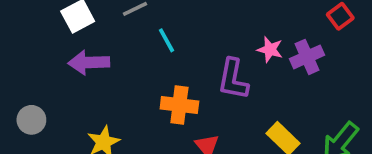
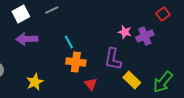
cyan line: (166, 40) -> (69, 42), moved
purple L-shape: (233, 79) -> (113, 59), moved

